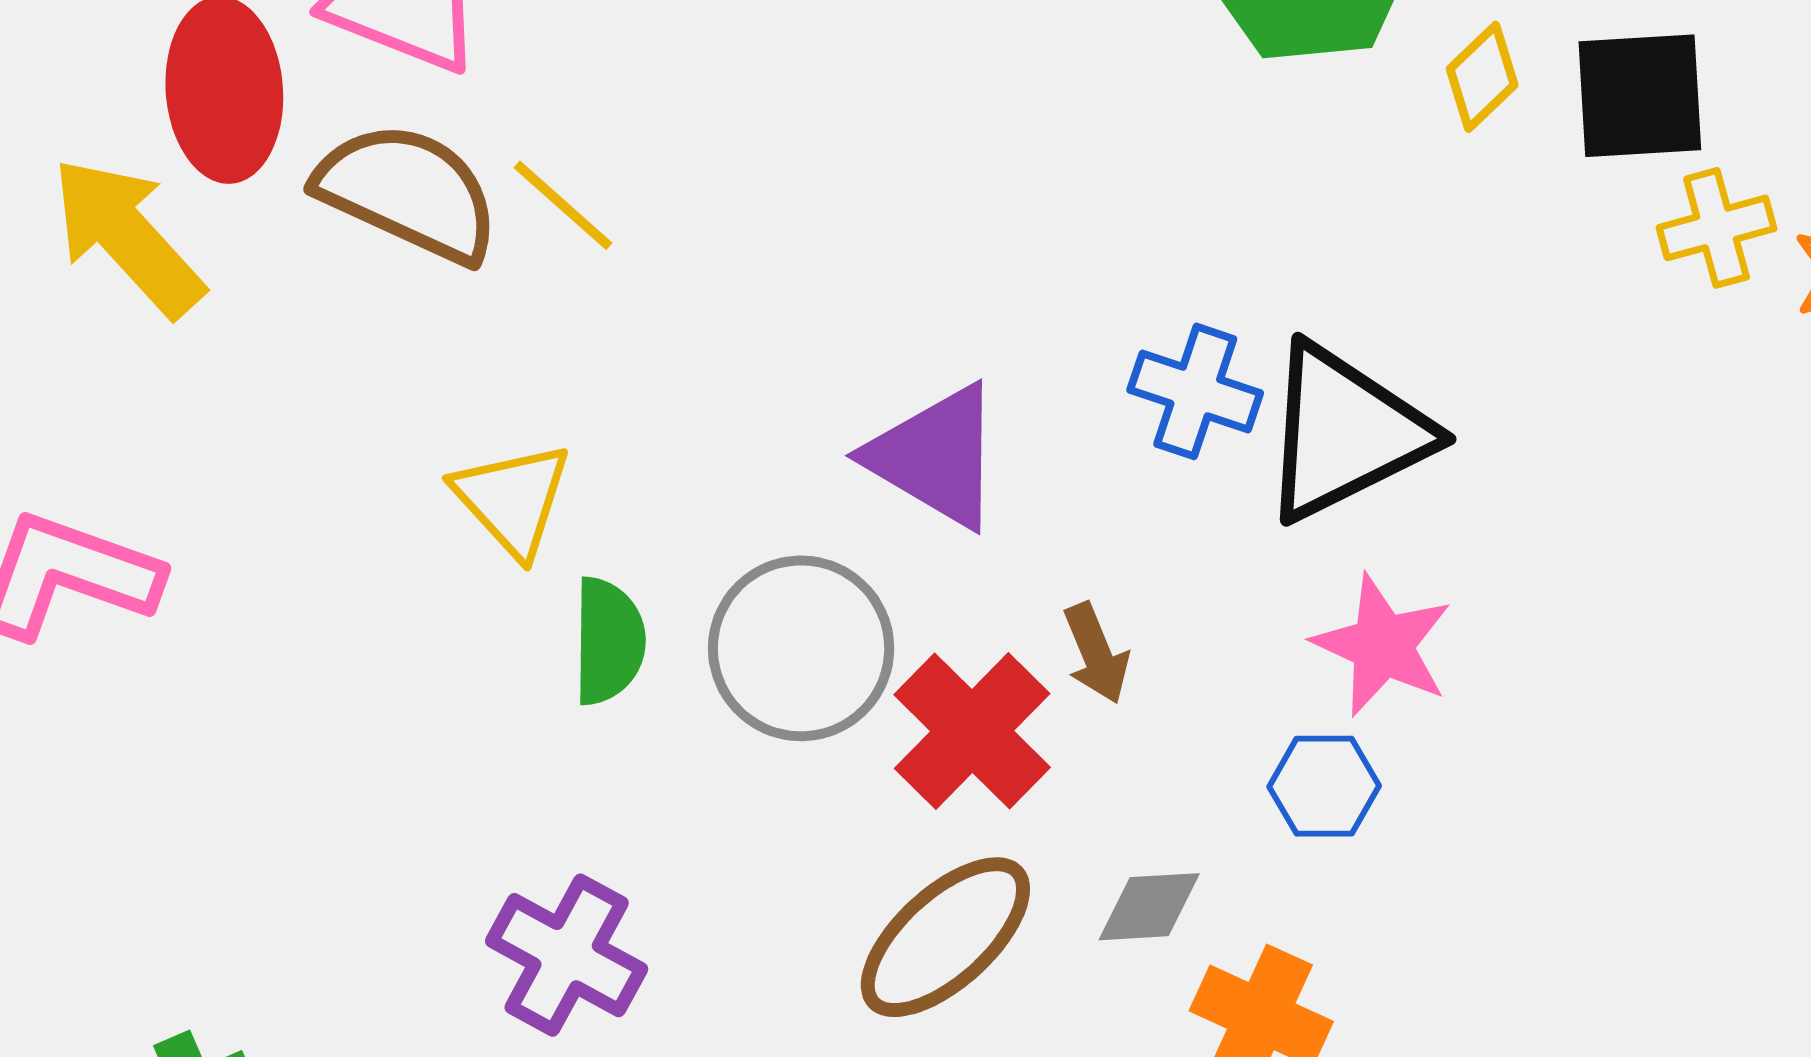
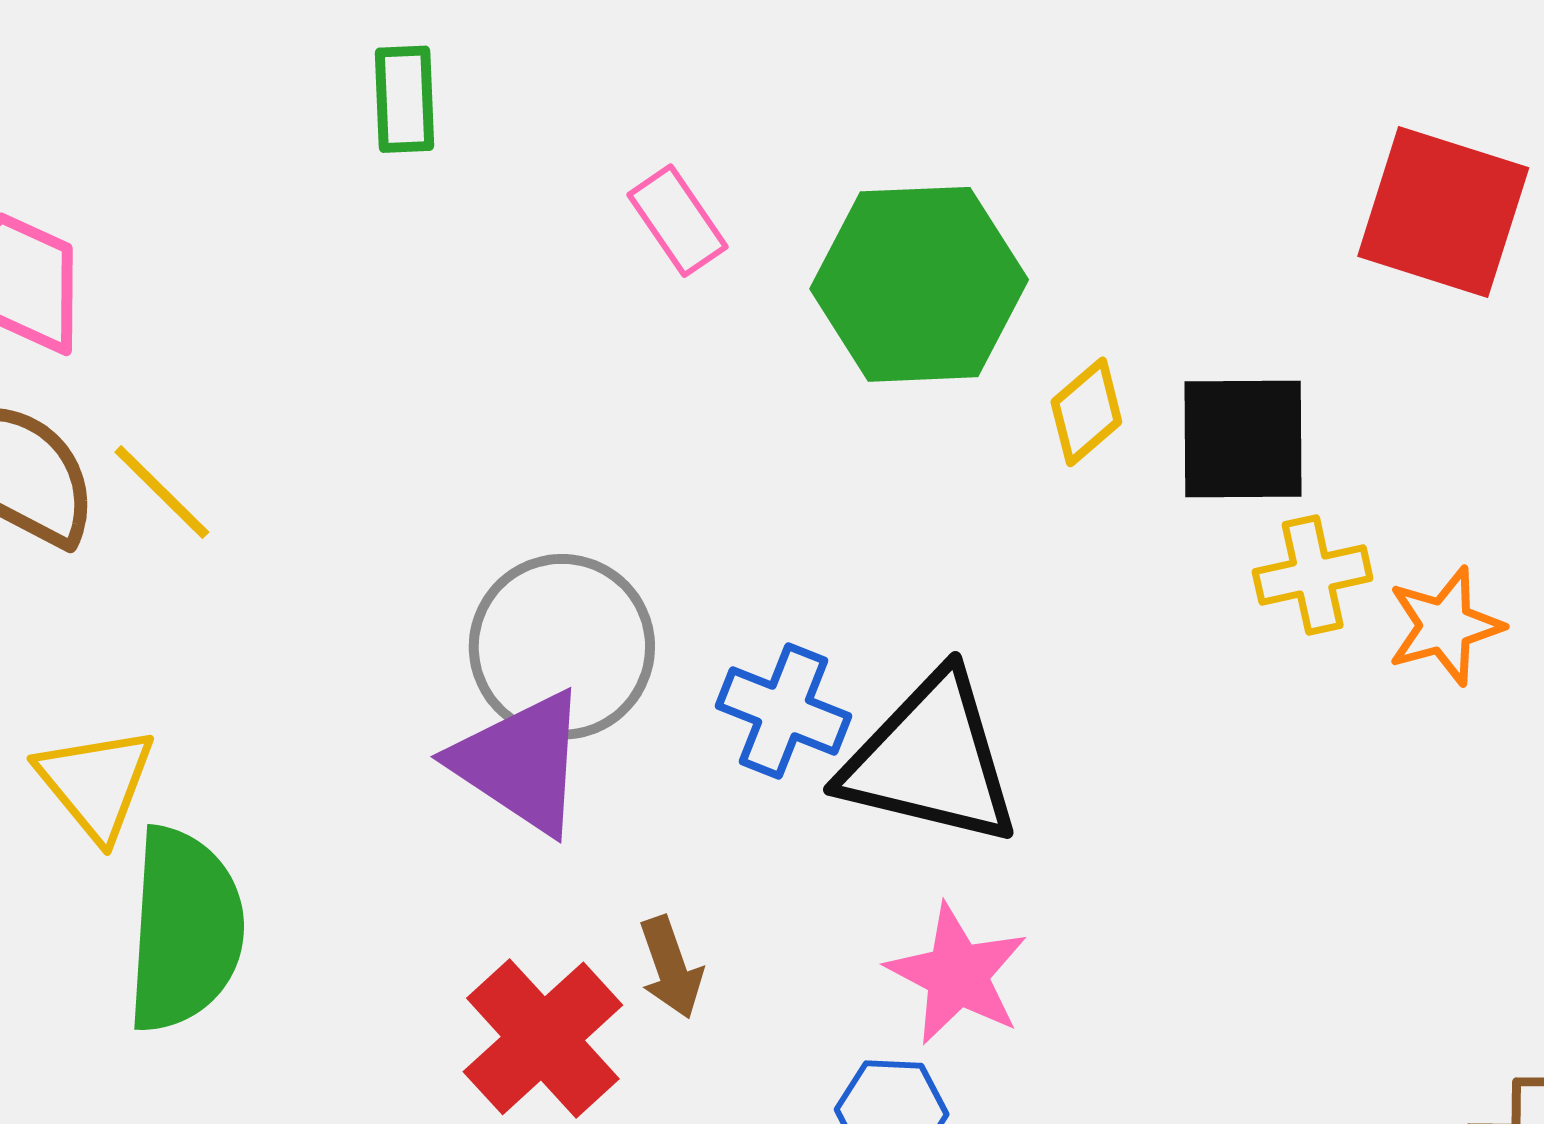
black triangle: (1345, 433) -> (931, 760), turned 37
green semicircle: (608, 641) -> (184, 930), size x1.6
gray circle: (801, 648) -> (562, 647), moved

